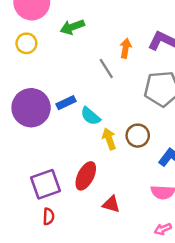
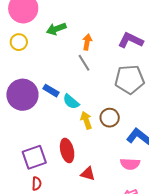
orange arrow: (126, 48) -> (87, 42), moved
blue rectangle: (66, 103) -> (51, 91), turned 56
red ellipse: (86, 176) -> (67, 150), turned -40

